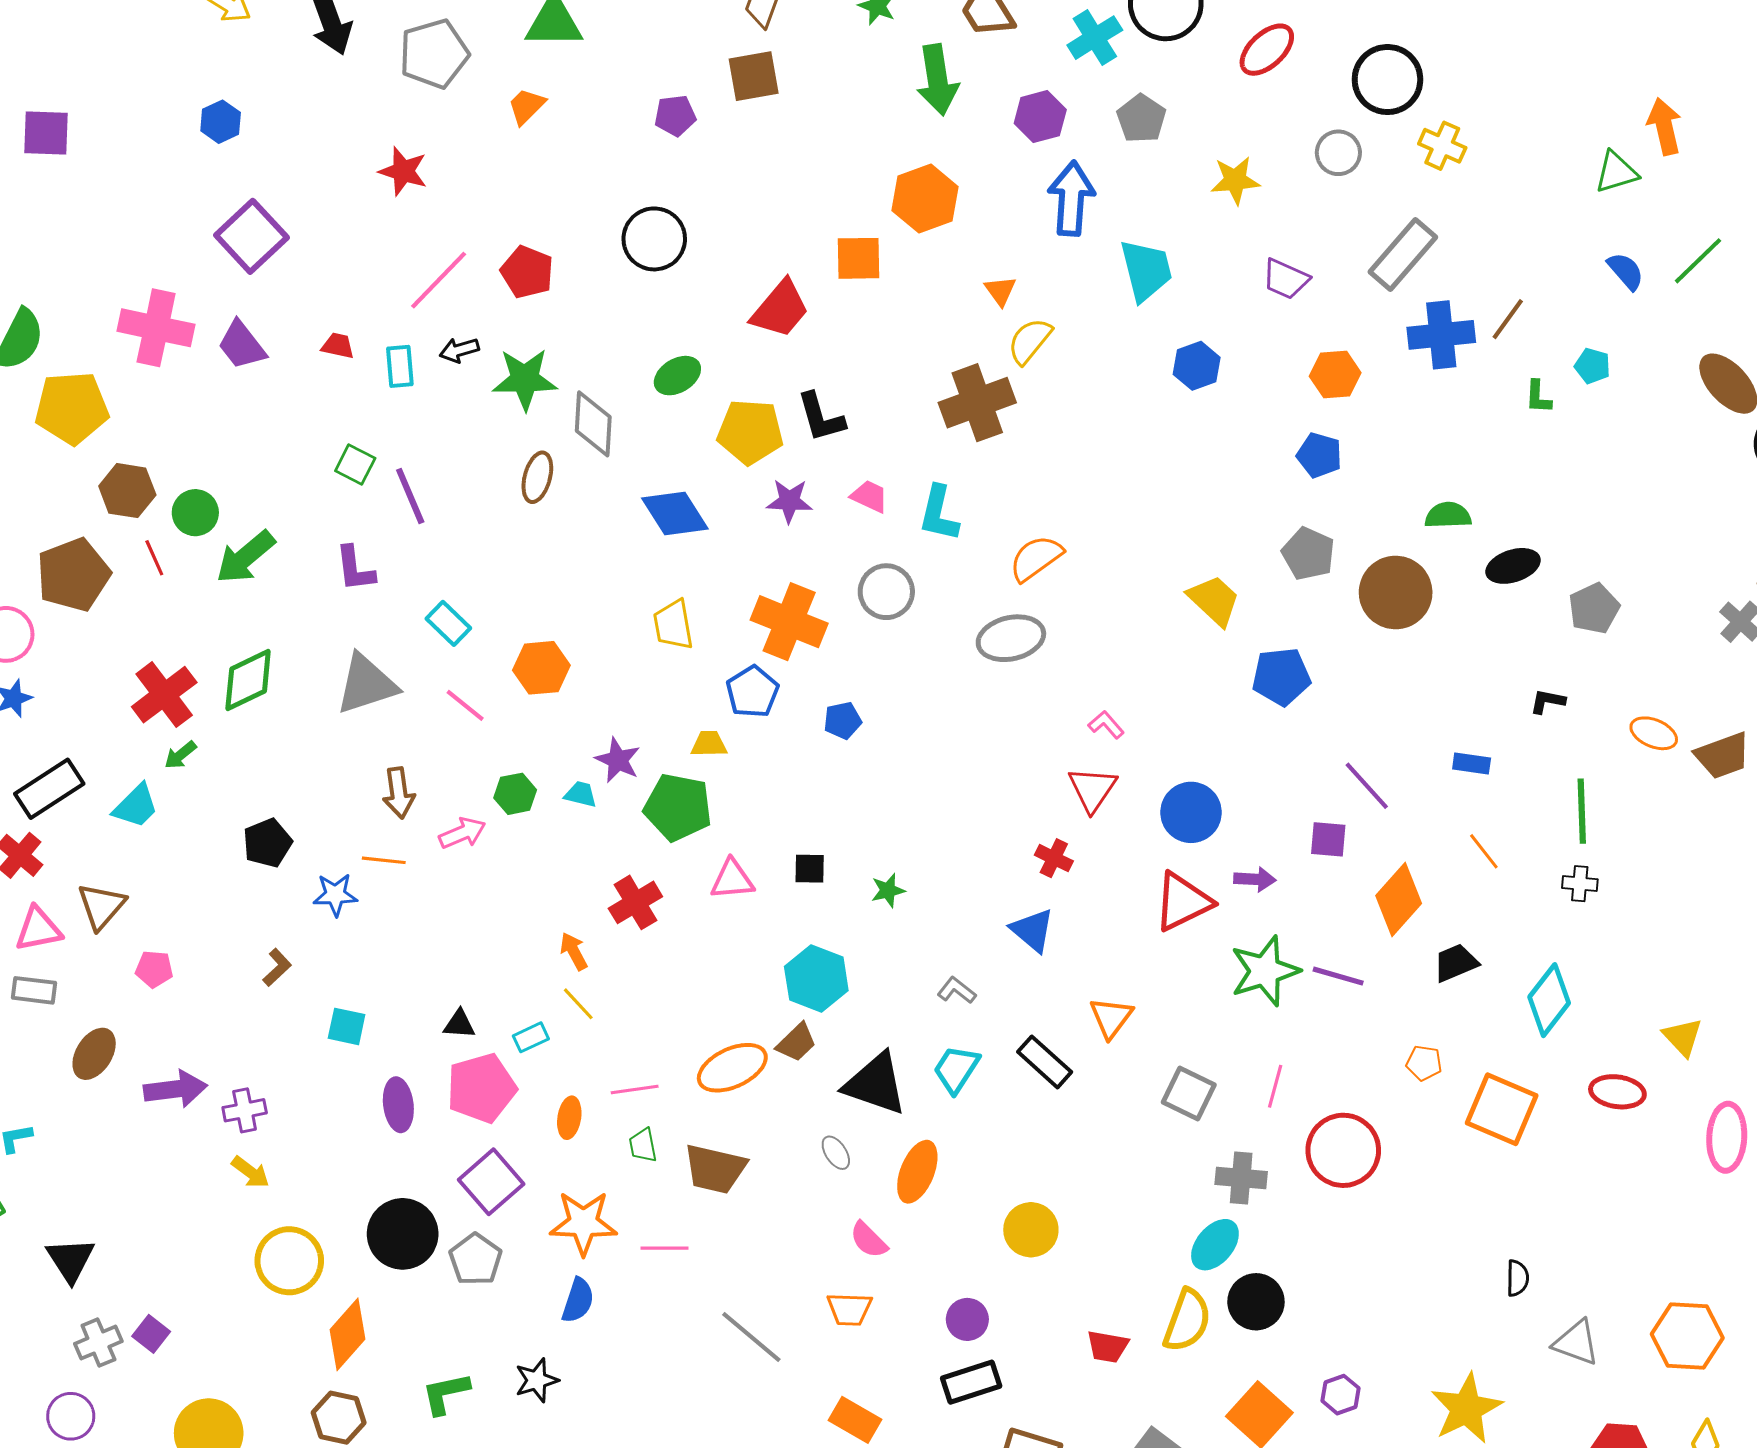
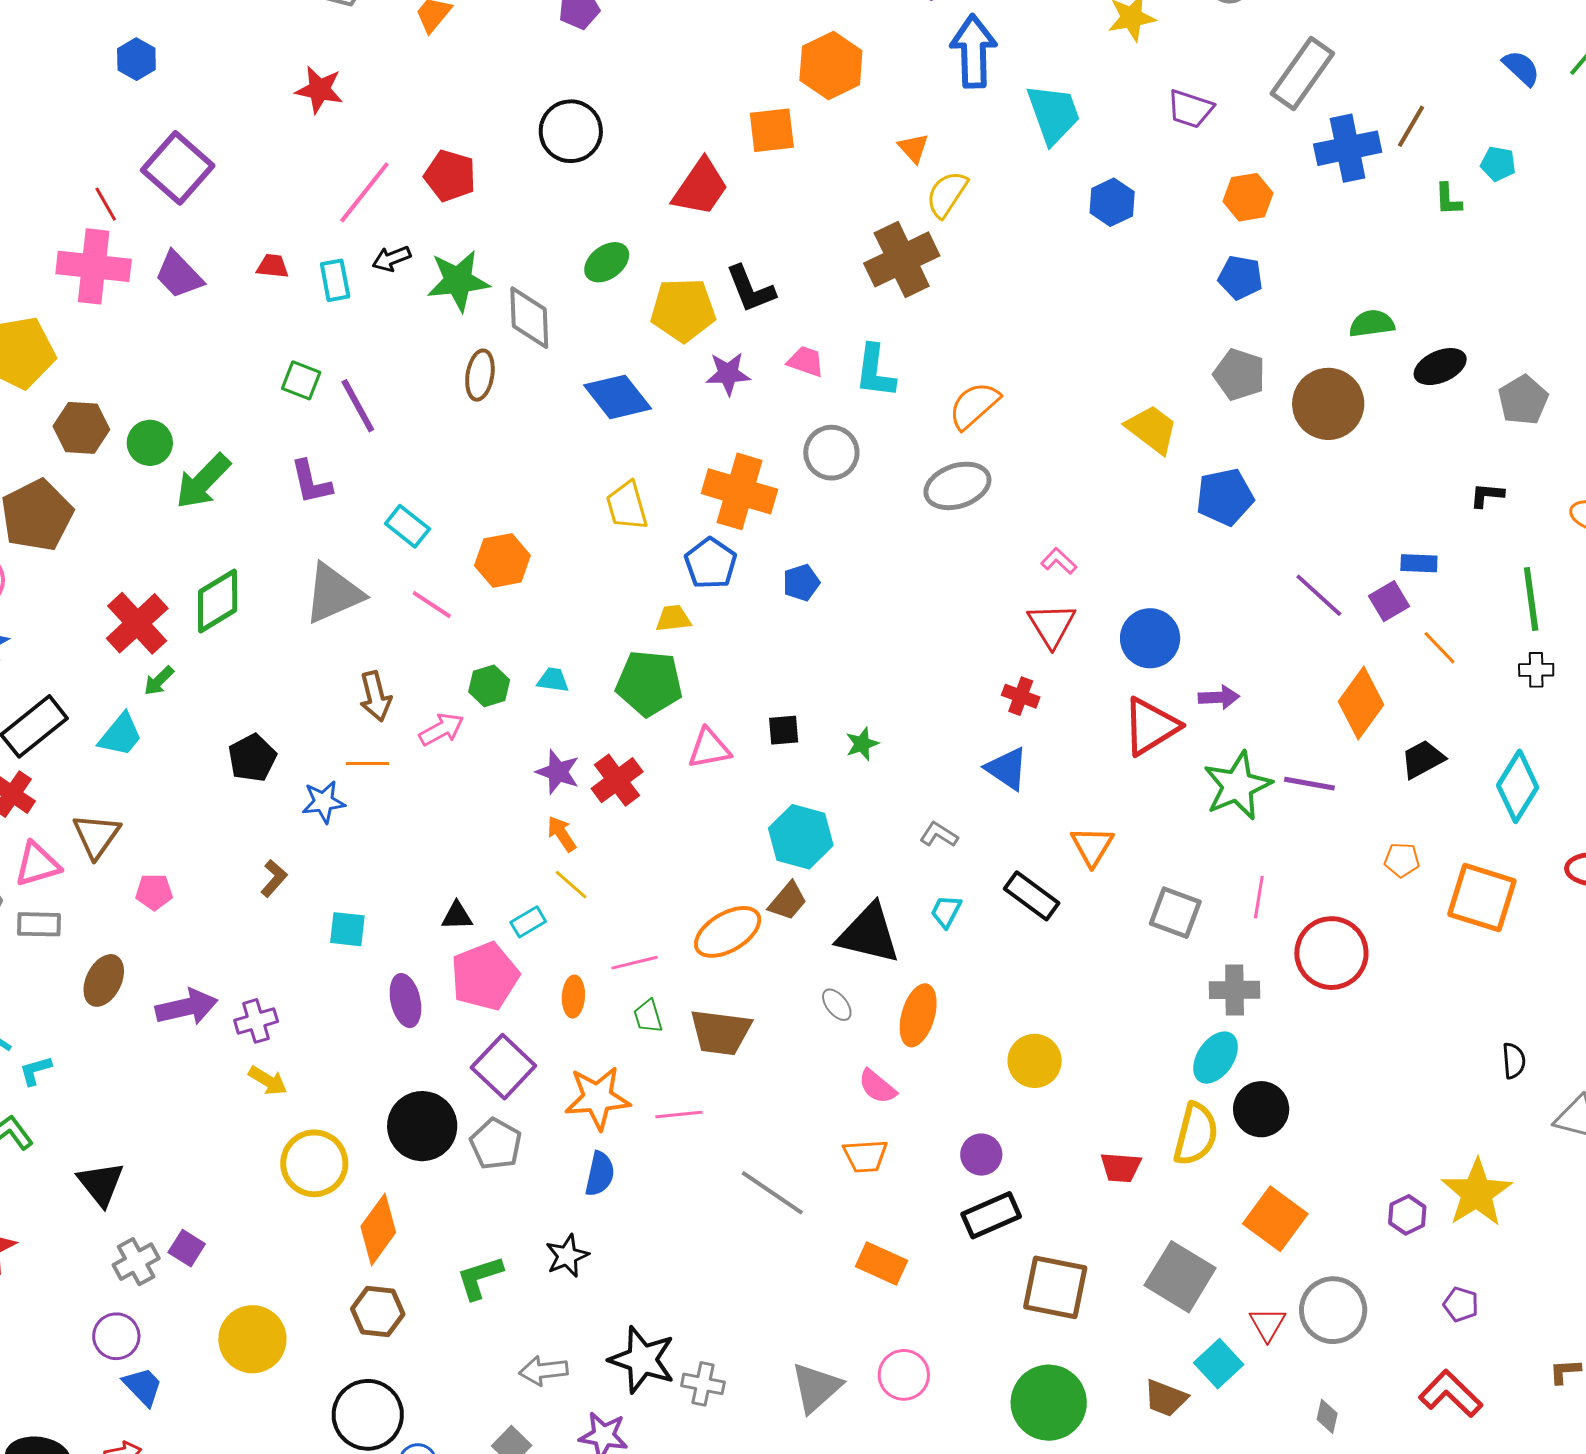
red line: (154, 558) -> (106, 204), moved
purple star: (618, 760) -> (558, 772), moved
purple square: (1328, 839) -> (1389, 601), moved, turned -30
cyan trapezoid: (956, 1069) -> (946, 911), size x0.7
purple hexagon: (1341, 1395) -> (1407, 1215), moved

